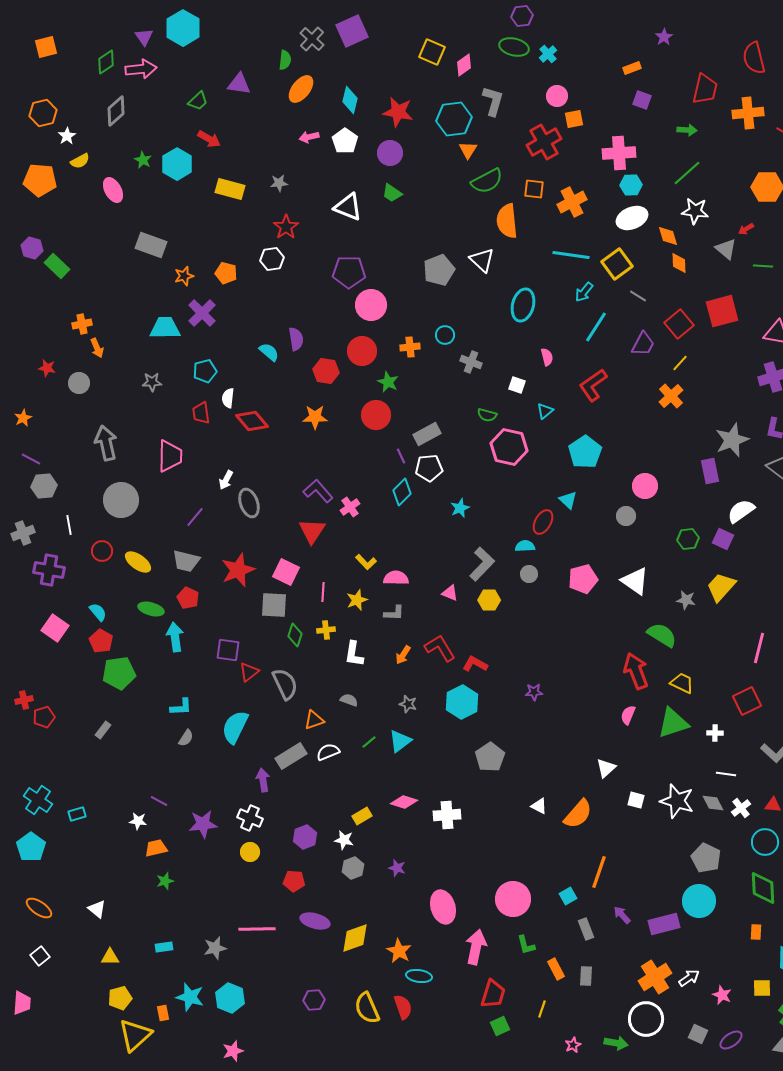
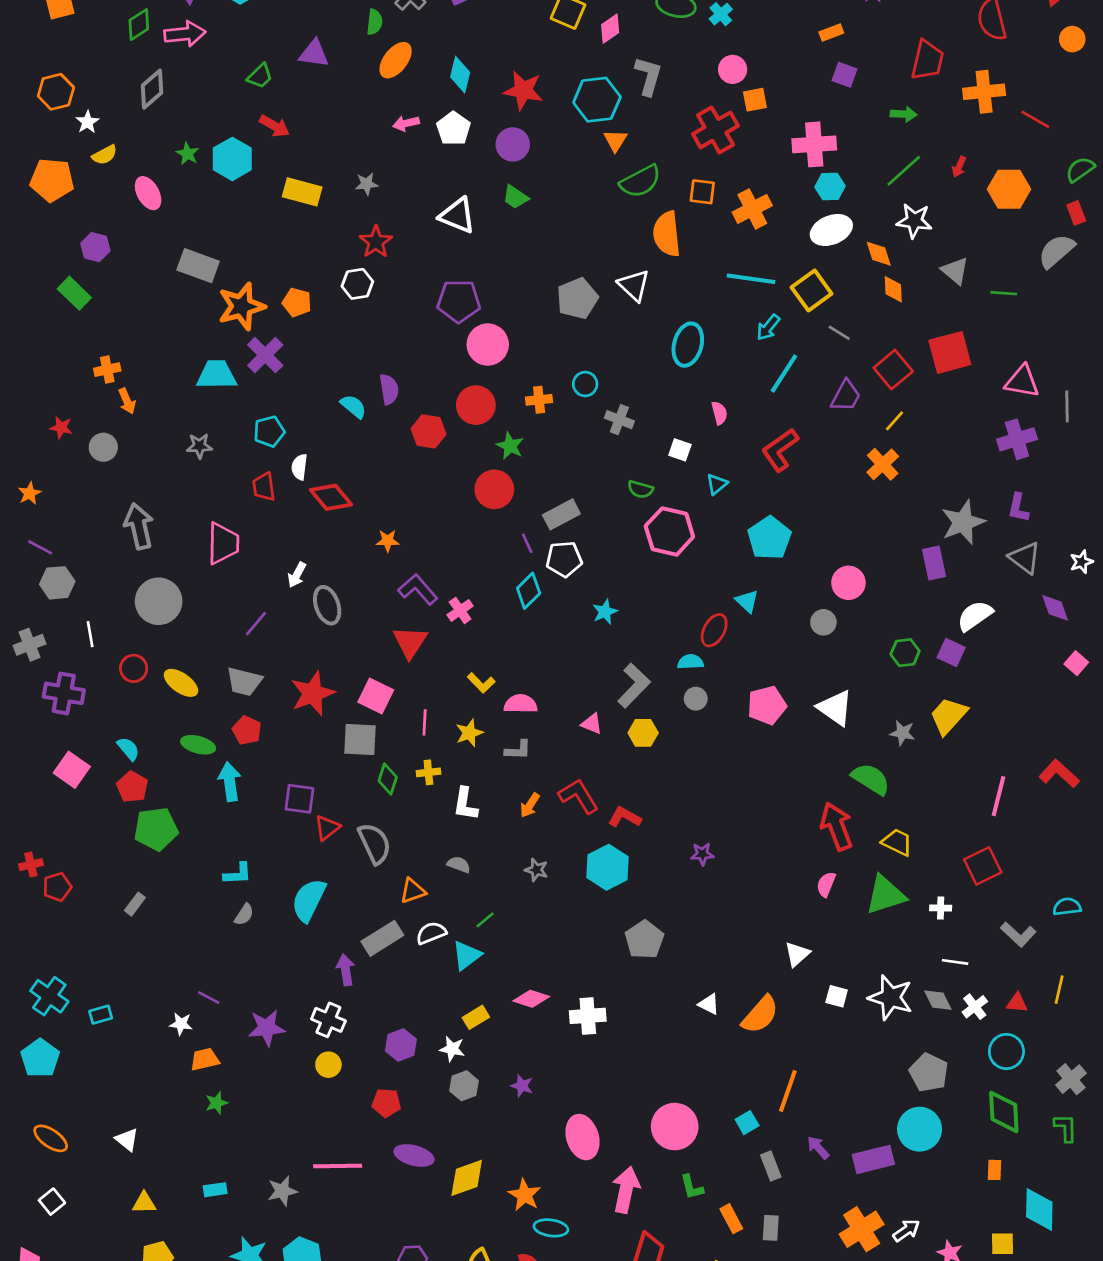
red arrow: (746, 229) -> (959, 167), moved, turned -35
purple hexagon: (32, 248) -> (95, 247), moved
orange star: (184, 276) -> (242, 306), size x1.8
orange star: (315, 417) -> (388, 541), moved, size x0.7
cyan triangle: (400, 741) -> (467, 955), moved

